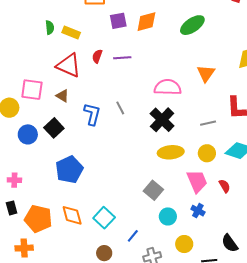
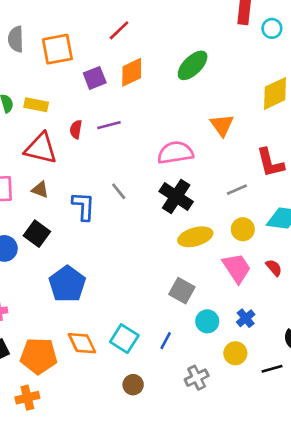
blue cross: (198, 211) -> (246, 318), moved, turned 32
blue line: (133, 236) -> (166, 341), moved

